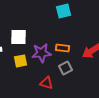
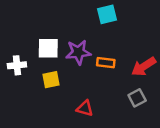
purple star: (41, 53) -> (78, 52), moved
gray square: (65, 68) -> (137, 98), moved

